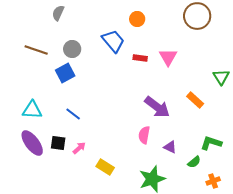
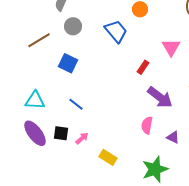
gray circle: (72, 49) -> (73, 26), moved
brown line: (36, 50) -> (39, 40), turned -50
red rectangle: (140, 58) -> (143, 67), moved, turned -64
blue square: (65, 73) -> (68, 63), turned -36

